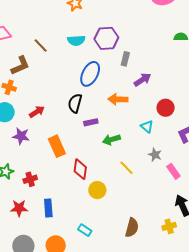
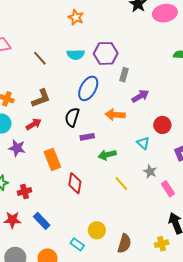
brown L-shape: (20, 66) -> (41, 98), moved
yellow circle: (97, 190) -> (97, 230), moved
blue rectangle: (48, 208) -> (42, 221), turned -42

